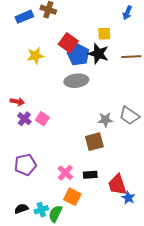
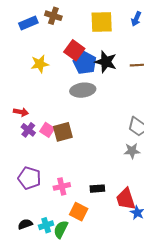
yellow square: (104, 34) -> (102, 22), moved, size x1.6
gray star: (105, 120) -> (132, 151), moved
brown square: (94, 142) -> (63, 132), moved
purple pentagon: (25, 165) -> (29, 178), turned 30
pink cross: (65, 173) -> (62, 186), moved, turned 35

